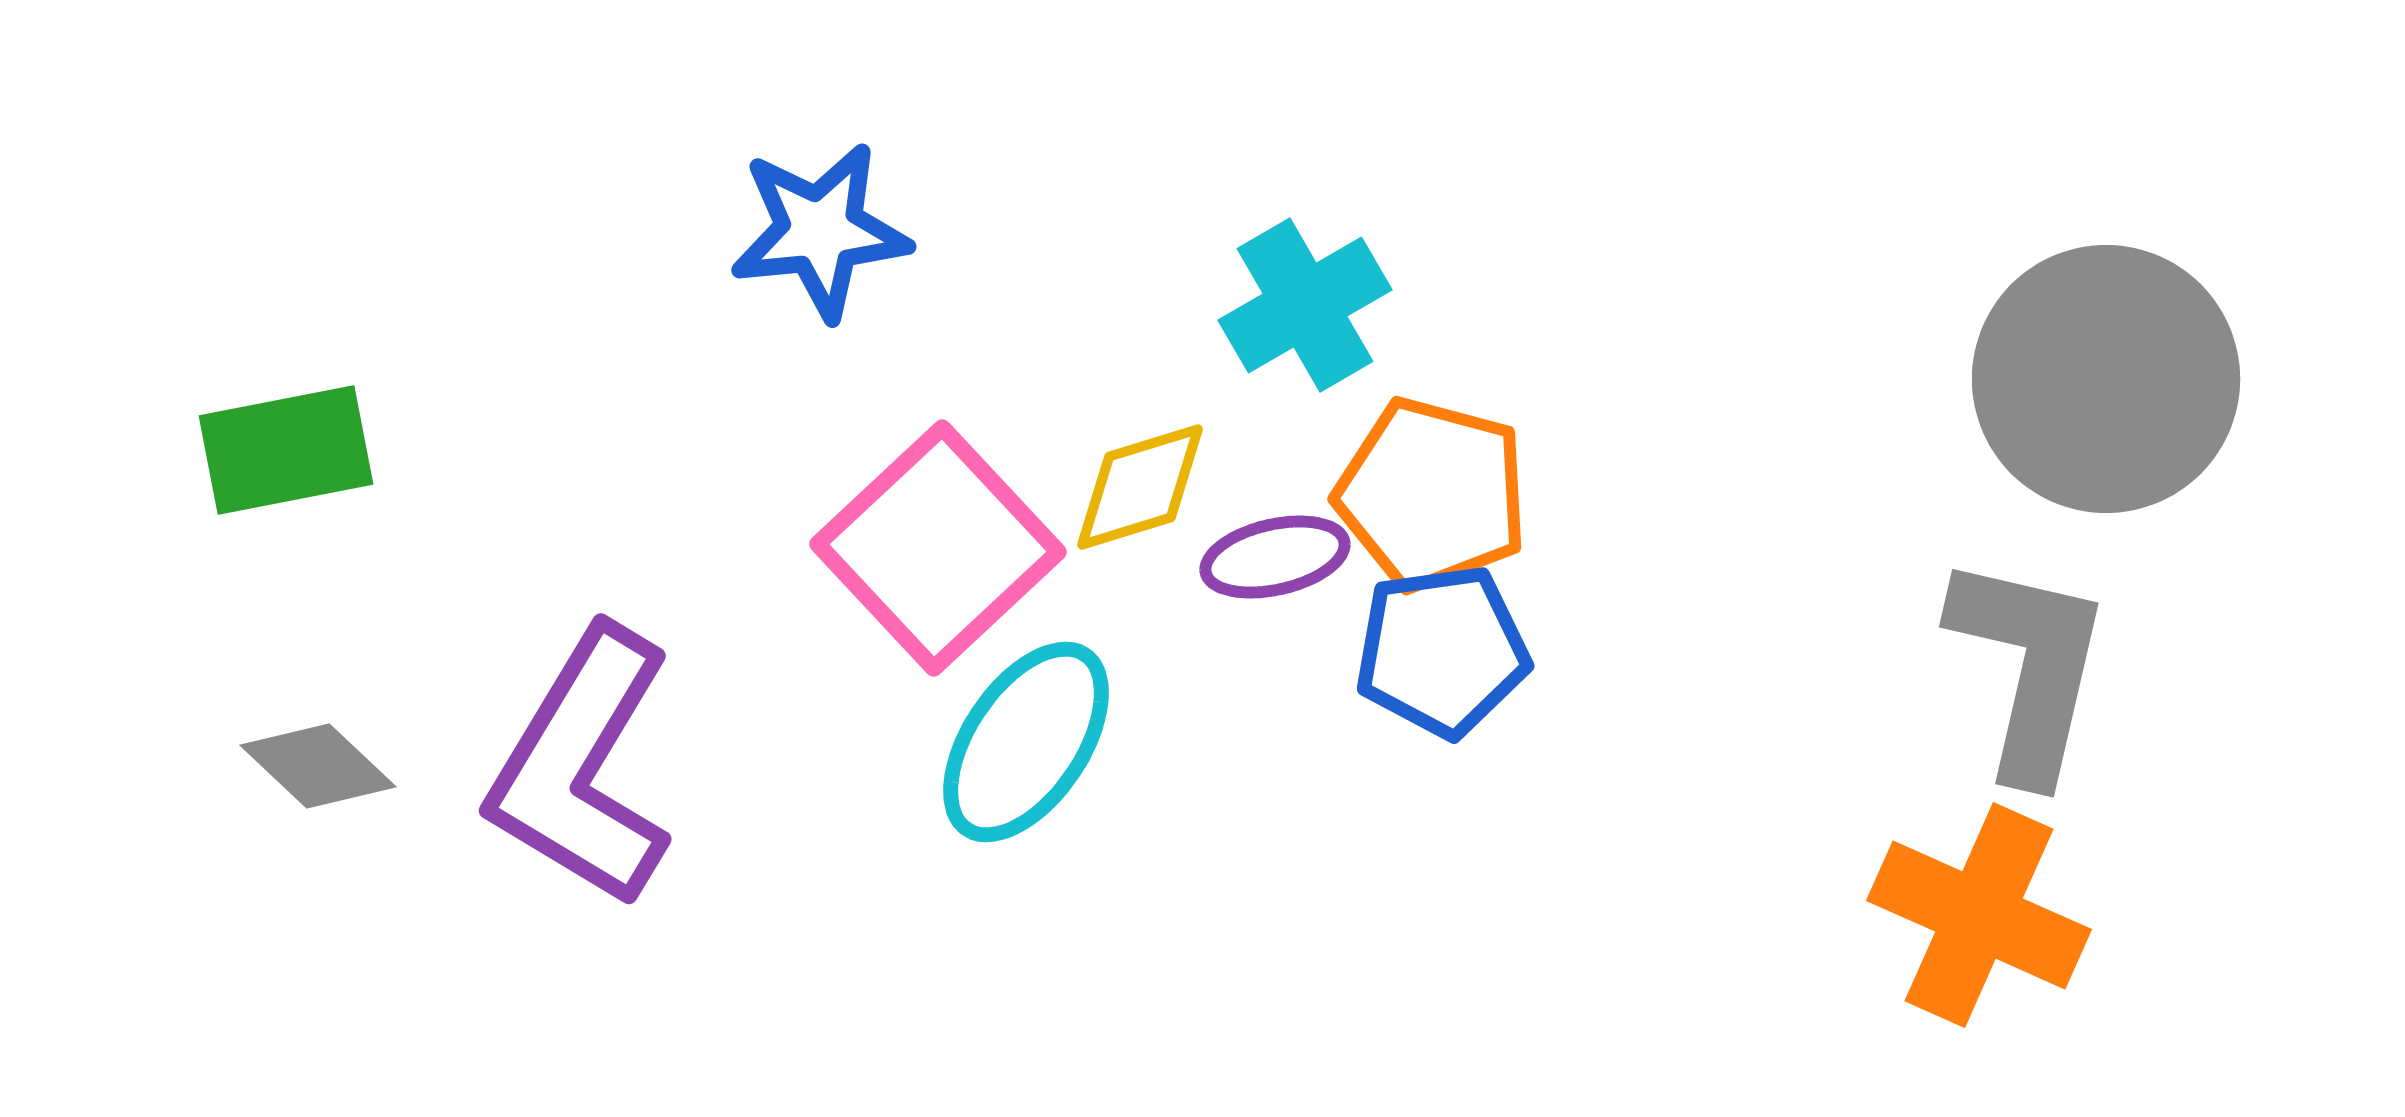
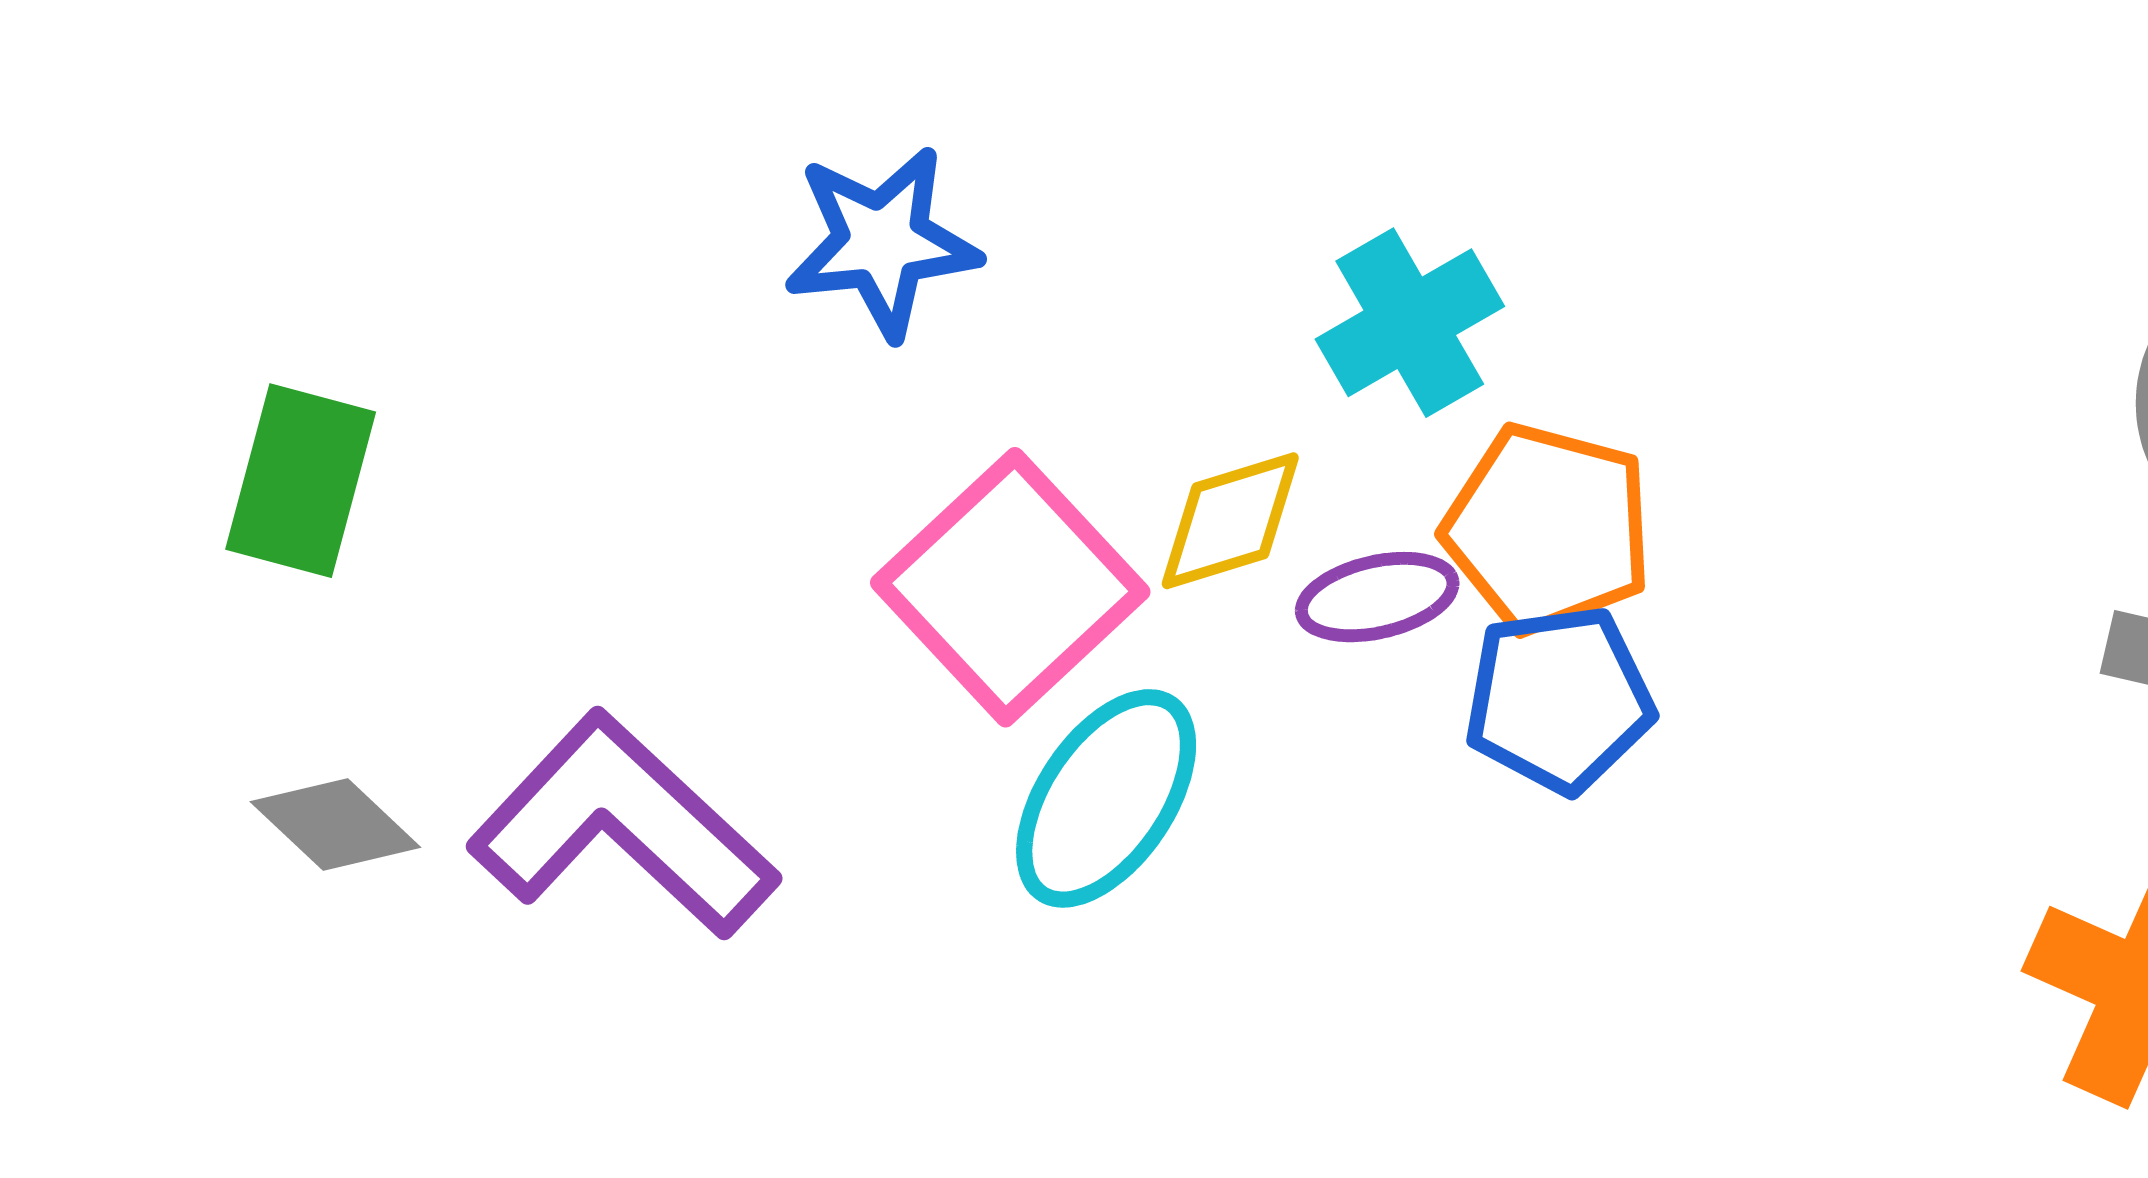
green rectangle: (286, 450) -> (301, 481), turned -64
purple L-shape: (582, 767) -> (623, 826), turned 102

